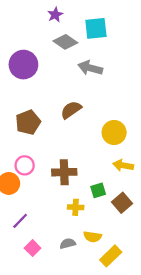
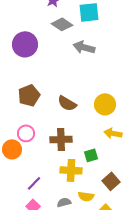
brown semicircle: (71, 110) -> (67, 103), moved, turned -114
brown square: (122, 203) -> (111, 181), moved
yellow cross: (76, 207) -> (71, 170), size x1.5
purple line: (20, 221) -> (34, 183), moved

